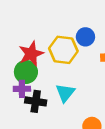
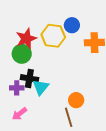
purple cross: (22, 89) -> (17, 88), moved
cyan triangle: (65, 93) -> (41, 87), moved

